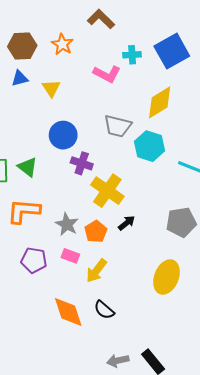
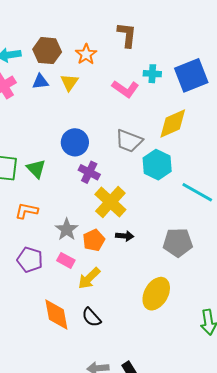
brown L-shape: (101, 19) -> (127, 35), turned 44
yellow triangle: (51, 88) -> (69, 82), moved
orange L-shape: (24, 211) -> (26, 211), size x0.7
black arrow: (127, 223) -> (125, 236), turned 36

